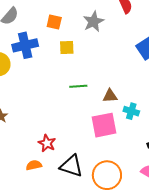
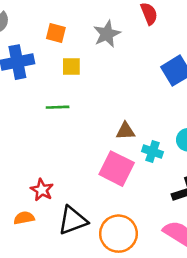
green line: (78, 86) -> (58, 107), moved
pink square: (104, 125) -> (117, 169), turned 36
black triangle: (71, 166) -> (73, 220), turned -40

